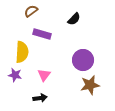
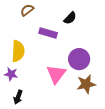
purple rectangle: (42, 34) -> (48, 33), moved
pink triangle: (44, 75) -> (56, 74), moved, size x1.5
black arrow: (40, 98) -> (18, 97), moved, turned 120

